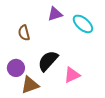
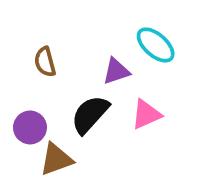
purple triangle: (55, 14) -> (116, 71), moved
pink triangle: (72, 75) -> (146, 114), moved

